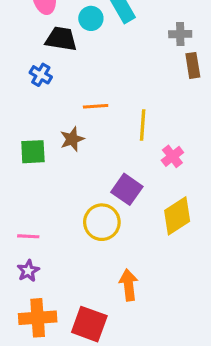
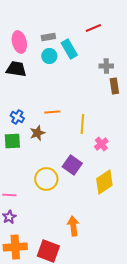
black trapezoid: (61, 39) -> (16, 69), moved
blue cross: (41, 75) -> (17, 117), moved
yellow circle: (102, 222) -> (46, 179), moved

